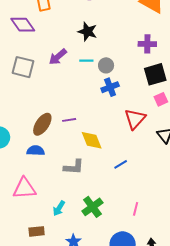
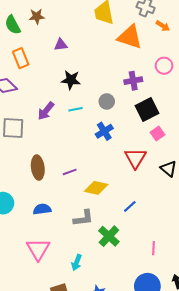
gray circle: (106, 65) -> (107, 101), moved
brown ellipse: (42, 124) -> (38, 168), moved, turned -30
yellow diamond: (92, 140) -> (96, 188), turned -45
pink triangle: (24, 188) -> (38, 249), turned -45
green cross: (92, 207) -> (109, 236), moved

